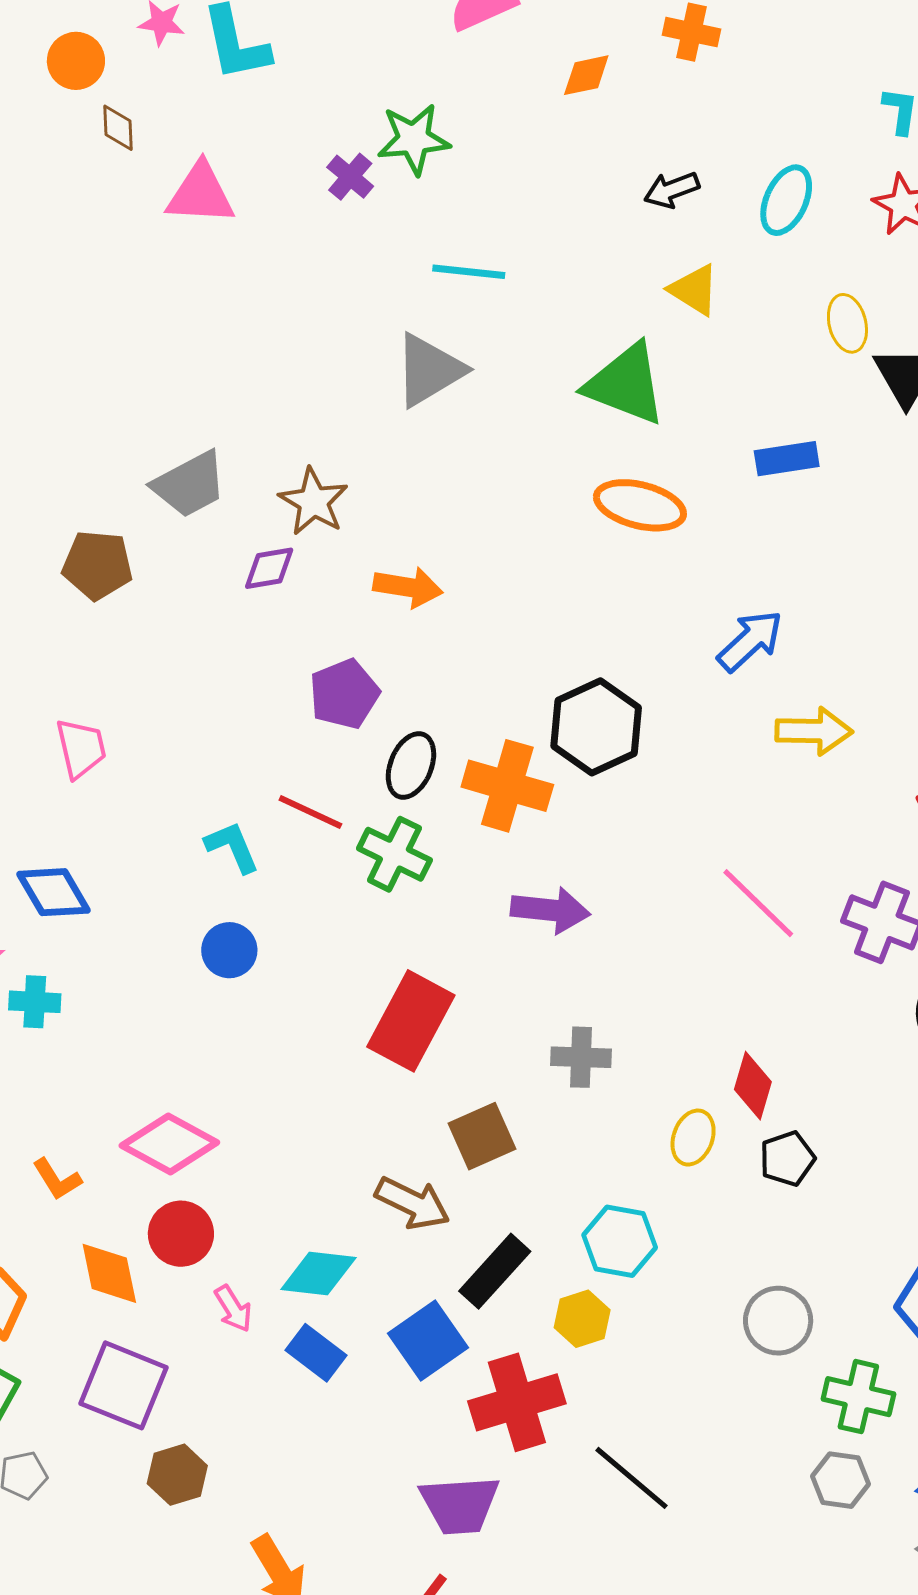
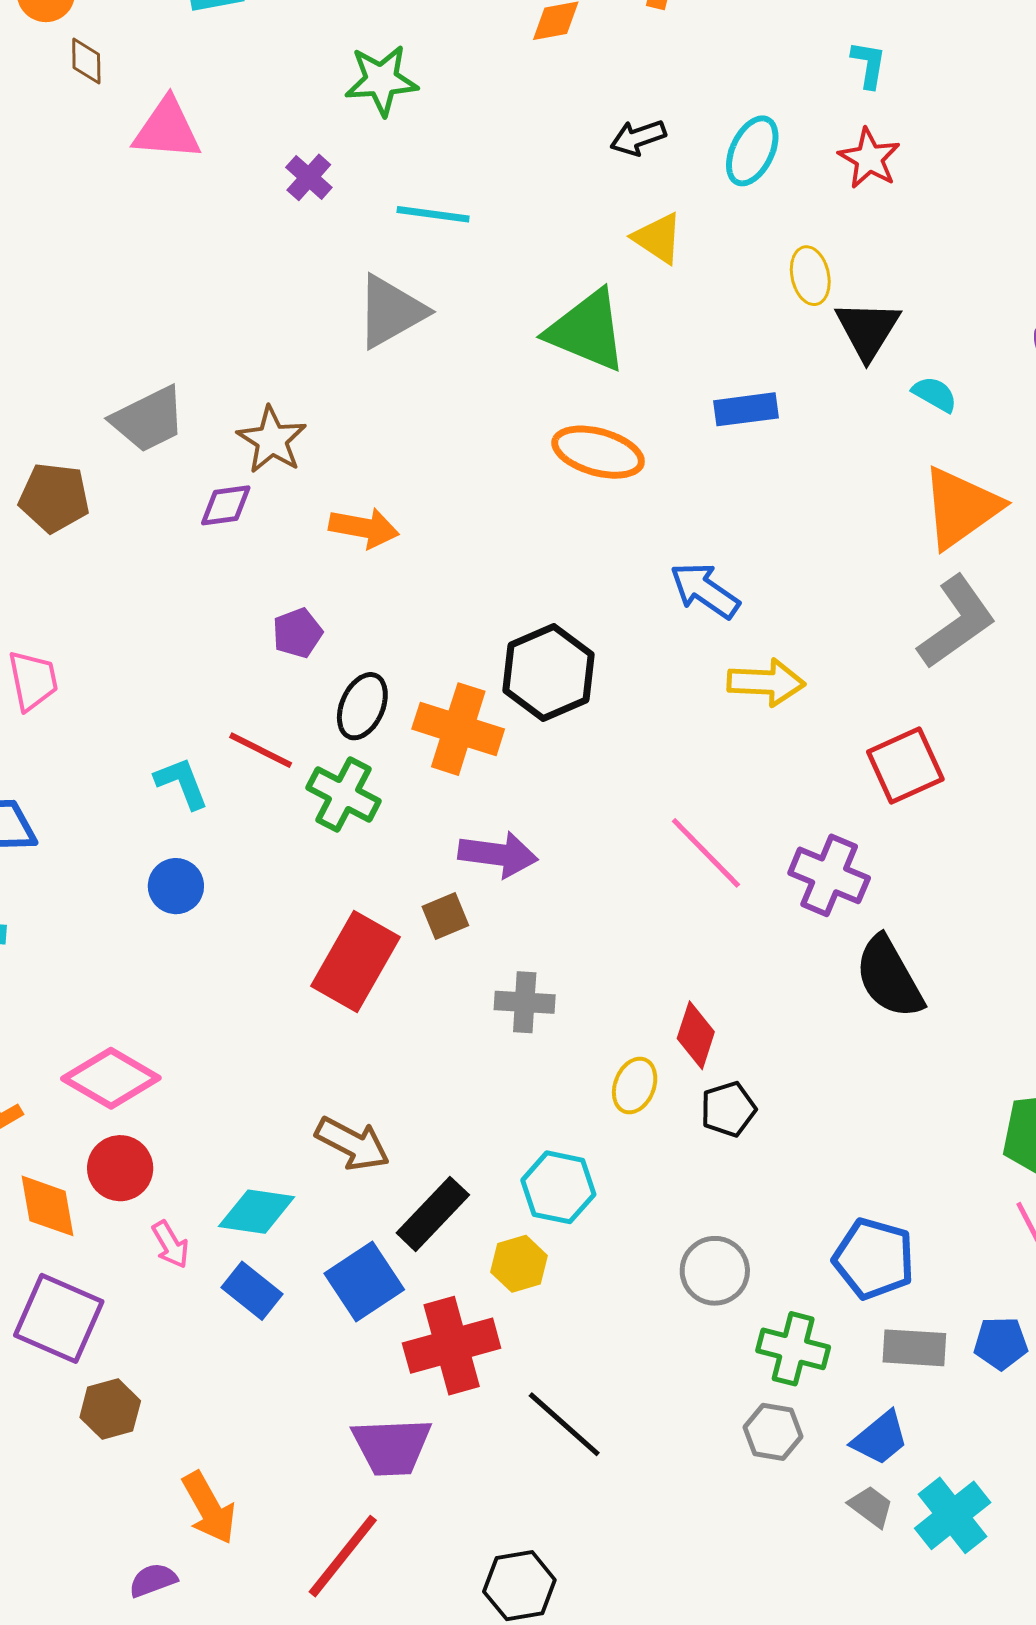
purple cross: (350, 177) -> (309, 177), moved
blue arrow: (750, 641) -> (705, 590), turned -104
purple pentagon: (344, 694) -> (297, 633), size x0.7
brown square: (482, 1136) -> (445, 916), moved, size x0.7

